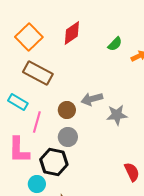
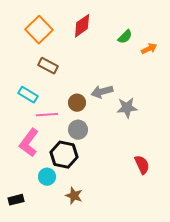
brown rectangle: (38, 73) -> (48, 66), size x0.7
pink line: (37, 122) -> (47, 115), turned 70
pink L-shape: (19, 150) -> (29, 143), turned 36

